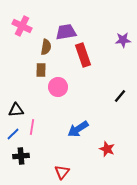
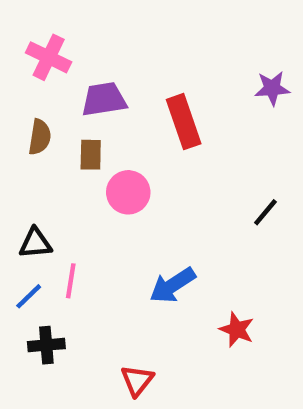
purple trapezoid: (66, 32) -> (104, 99), moved
brown semicircle: (46, 47) -> (40, 137), moved

